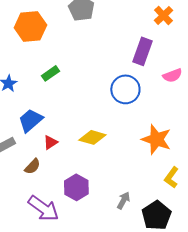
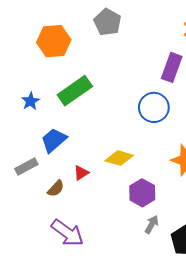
green rectangle: (50, 73) -> (75, 91), size x1.8
red triangle: (50, 142) -> (81, 173), moved
purple hexagon: (76, 187) -> (142, 193), moved

